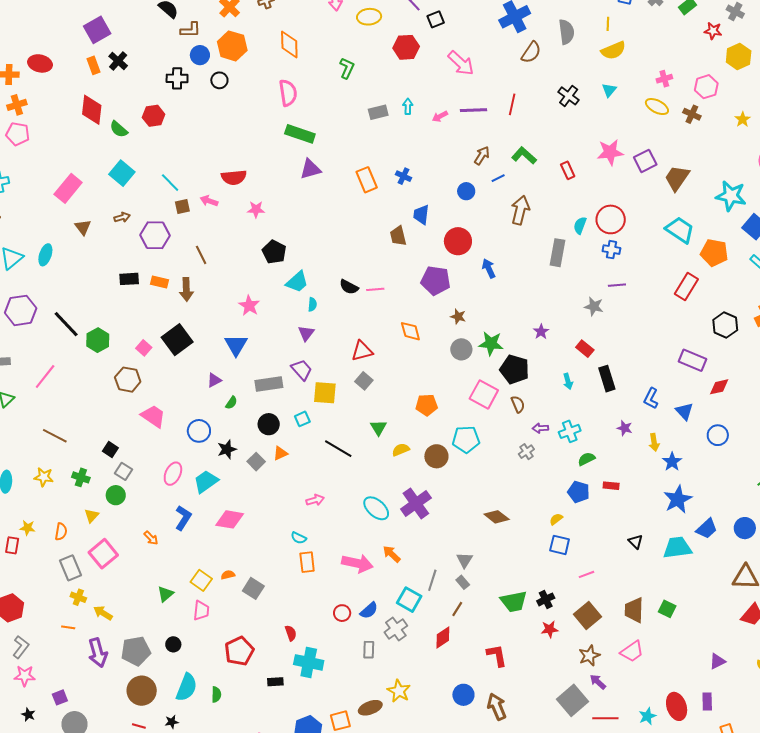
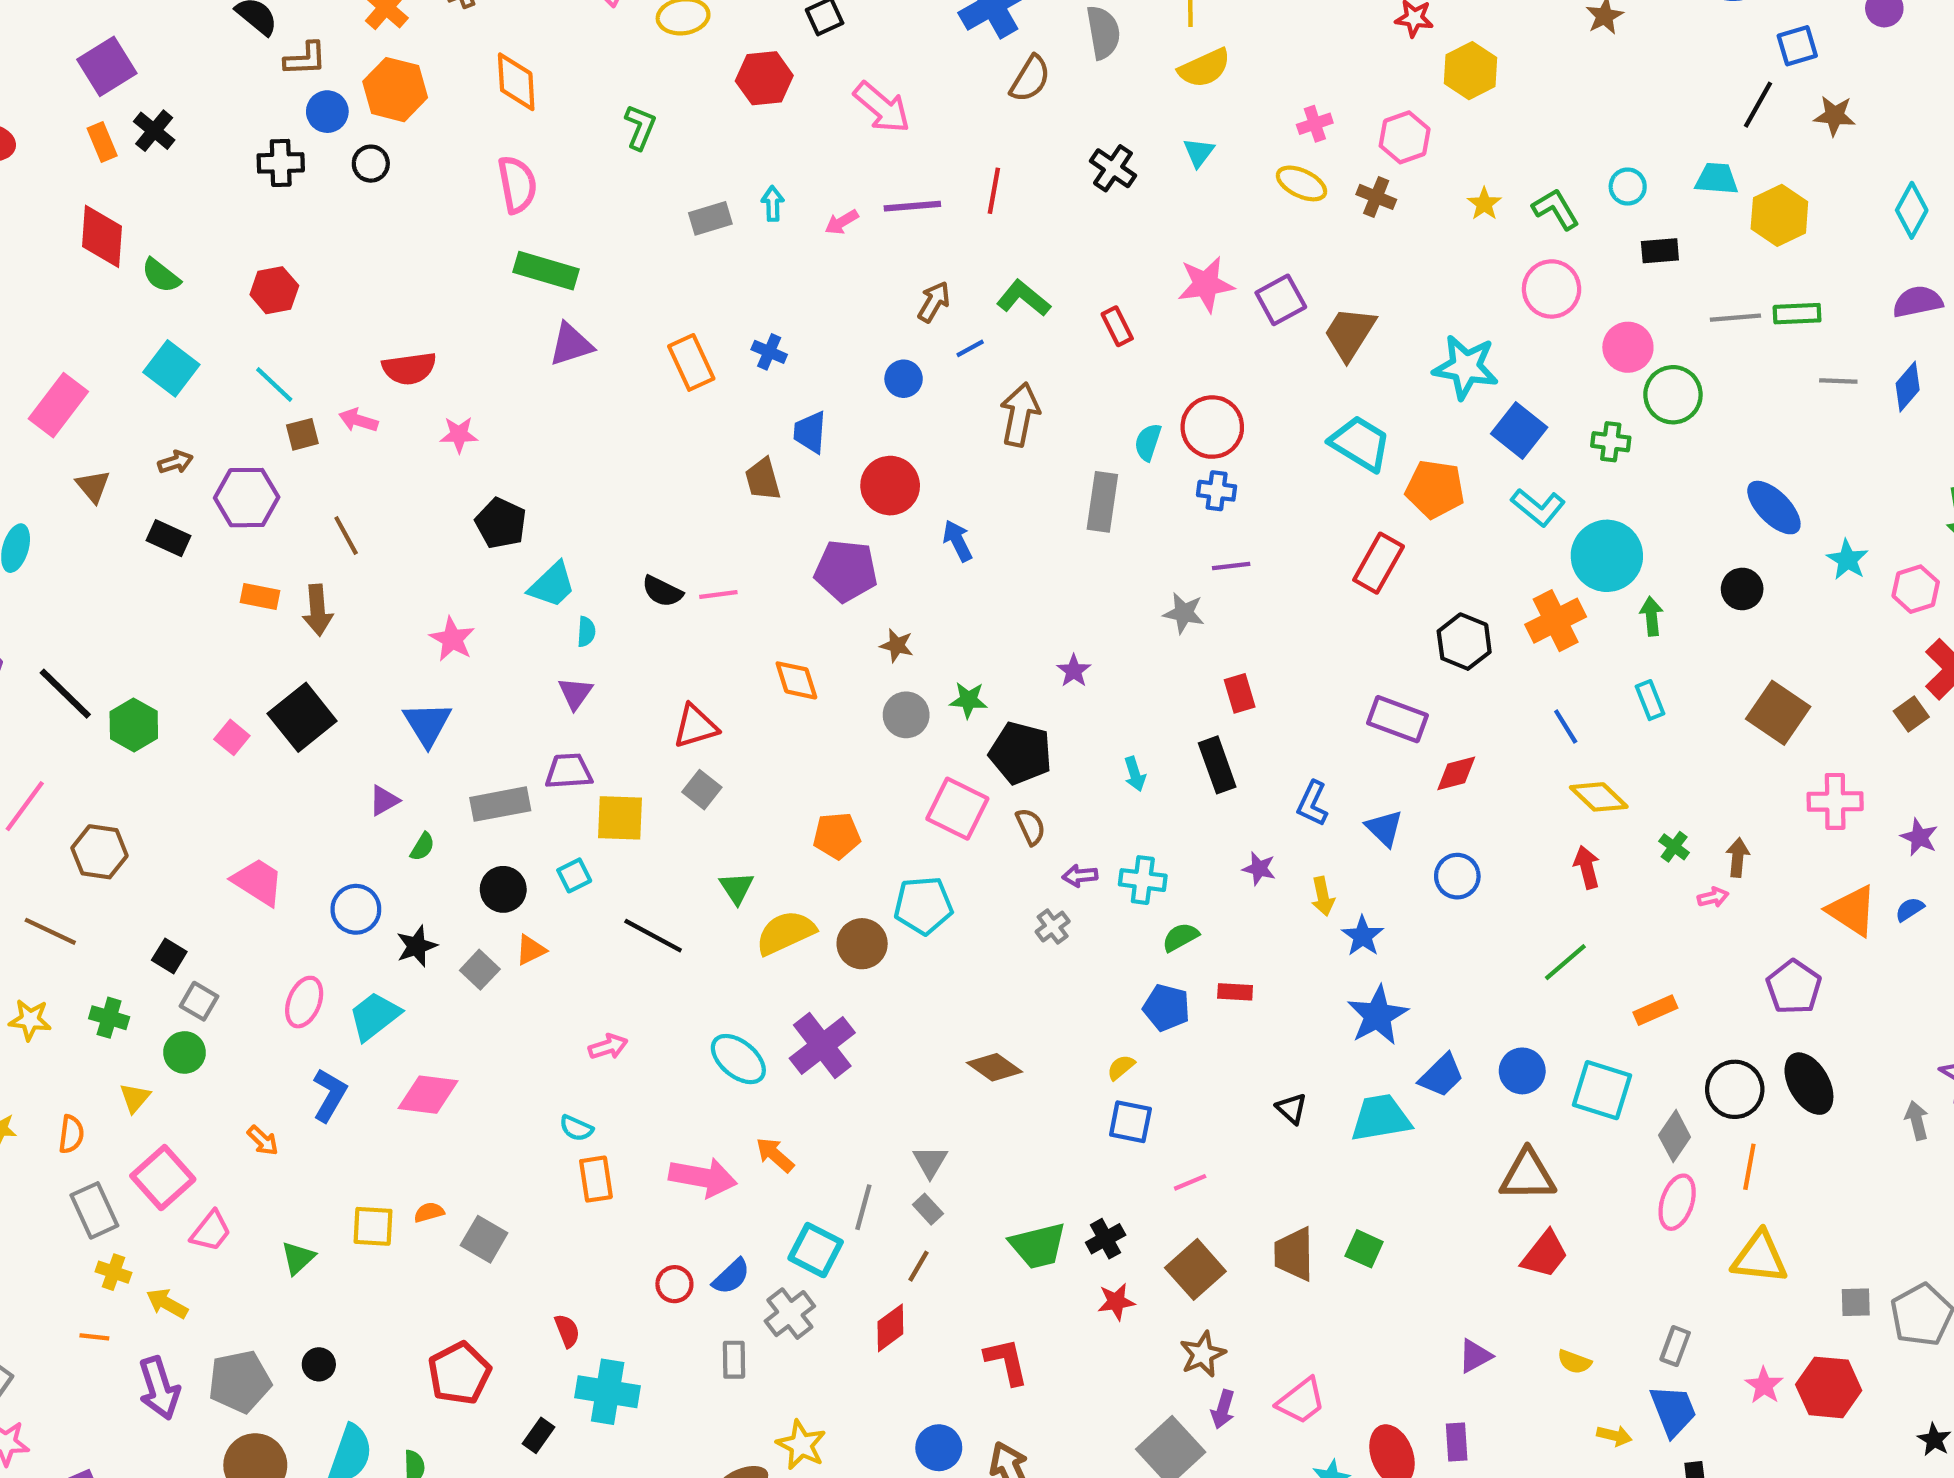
red hexagon: (154, 116) -> (274, 290), moved
black rectangle: (129, 279) -> (169, 538), moved, turned 30
green star: (491, 344) -> (968, 700), size x0.7
red rectangle: (585, 349) -> (1240, 693), moved, turned 36
purple trapezoid: (302, 370) -> (569, 771), turned -50
brown hexagon: (128, 380) -> (99, 852), moved
cyan cross: (570, 431) -> (1143, 880), turned 30
yellow semicircle: (401, 450) -> (786, 933), size x1.6
yellow square: (201, 580) -> (373, 1226), turned -30
pink trapezoid: (201, 611) -> (211, 1231), moved, turned 35
pink trapezoid: (632, 651) -> (1301, 1401), moved
black rectangle: (275, 682) -> (538, 1435), turned -49
purple arrow: (598, 682) -> (1223, 1409), turned -114

